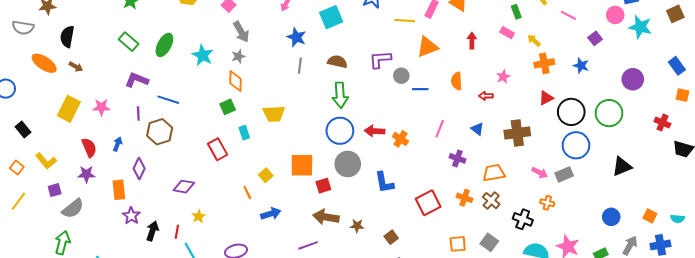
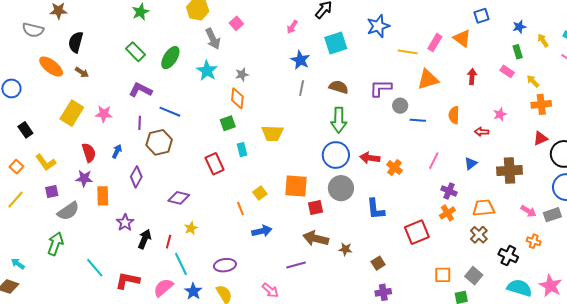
gray arrow: (241, 32) -> (213, 39), moved
blue triangle: (477, 129) -> (471, 164), turned 40
orange rectangle: (119, 190) -> (103, 196), moved
orange cross: (465, 198) -> (447, 213), moved, turned 35

